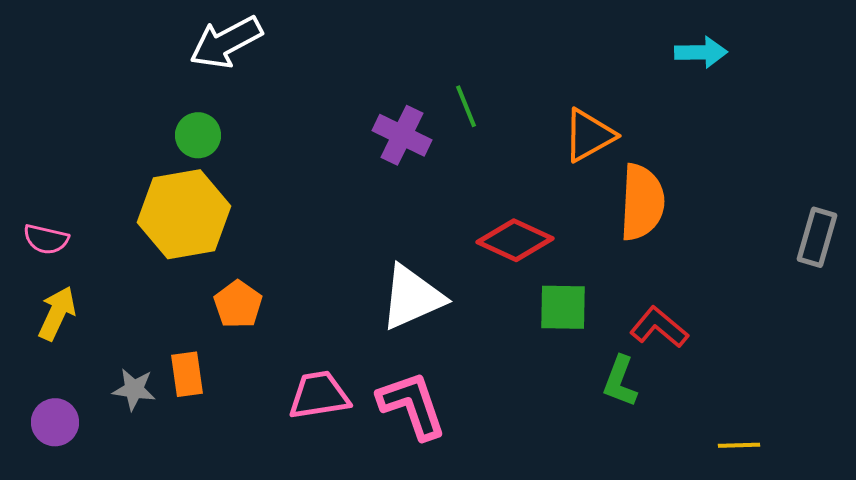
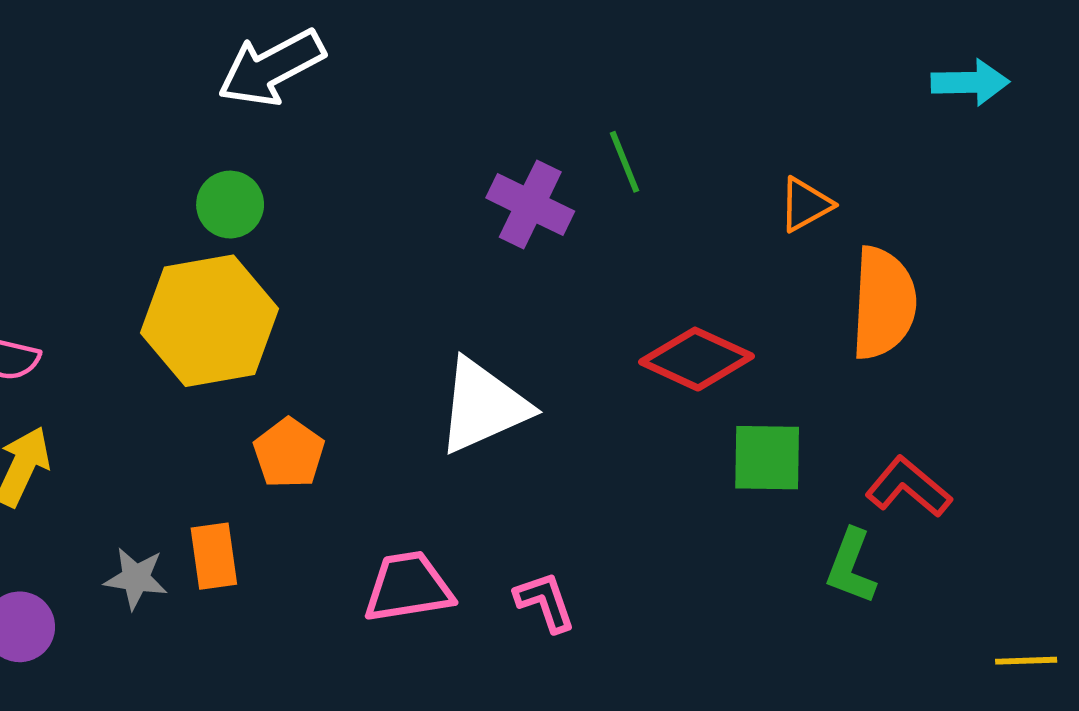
orange triangle: (589, 135) -> (805, 205), size x0.7
white triangle: (412, 297) -> (483, 406), moved
pink L-shape: (412, 405) -> (545, 602), size x0.6

